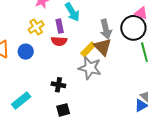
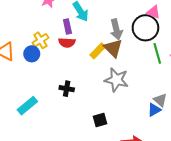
yellow cross: (36, 27) -> (40, 40), moved
gray star: (90, 68) -> (116, 80), moved
black square: (63, 110) -> (100, 120), moved

